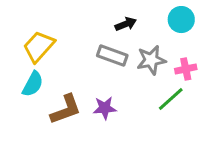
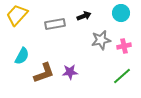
yellow trapezoid: (39, 47) -> (17, 15), moved
gray rectangle: (112, 56) -> (55, 24), moved, turned -30
green line: (171, 99) -> (122, 76), moved

